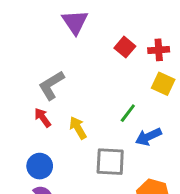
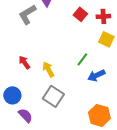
gray L-shape: (51, 85) -> (27, 14), moved
gray square: (110, 162) -> (53, 96), moved, turned 30
blue circle: (40, 166) -> (12, 95), moved

